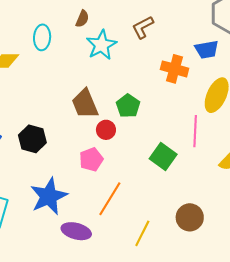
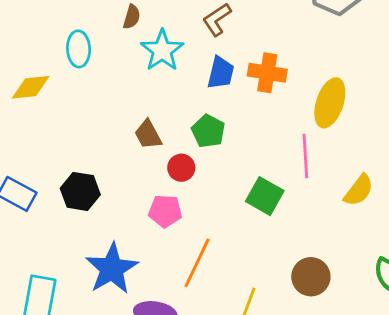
blue trapezoid: (207, 50) -> (221, 73), moved, turned -60
brown trapezoid: (85, 104) -> (148, 135), size x0.7
pink pentagon: (91, 159) -> (165, 211), turned 30

